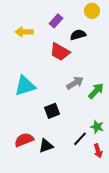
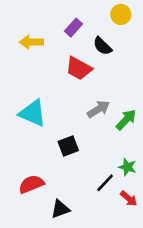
black semicircle: (78, 35) -> (102, 46), turned -119
cyan triangle: (25, 86) -> (33, 113), turned 40
black triangle: (46, 146) -> (60, 209), moved
red arrow: (98, 151) -> (129, 199), turned -32

